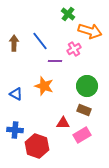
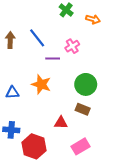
orange arrow: (90, 31) -> (93, 19), moved, size x0.6
blue triangle: (16, 94) -> (12, 93), turned -32
pink rectangle: (82, 135) -> (81, 146), moved

